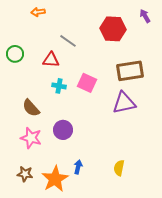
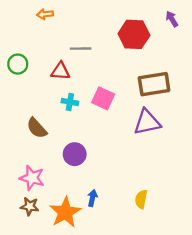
gray line: (68, 41) -> (81, 49), turned -36
pink star: (31, 138) -> (32, 178), moved

